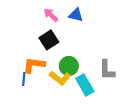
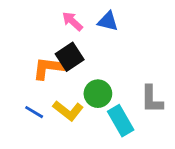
orange L-shape: (34, 65) -> (48, 68), moved
yellow L-shape: (60, 78) -> (68, 111), moved
blue line: (24, 79) -> (34, 112), turned -64

